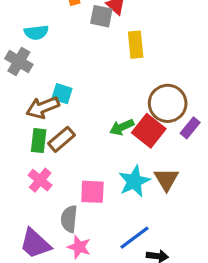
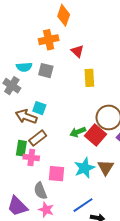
gray square: (101, 16) -> (46, 71), moved
brown arrow: (43, 107) -> (26, 117), turned 40
green rectangle: (39, 141) -> (21, 148), moved
pink cross: (40, 180) -> (31, 157), moved, turned -35
gray semicircle: (69, 219) -> (40, 191), turned -30

